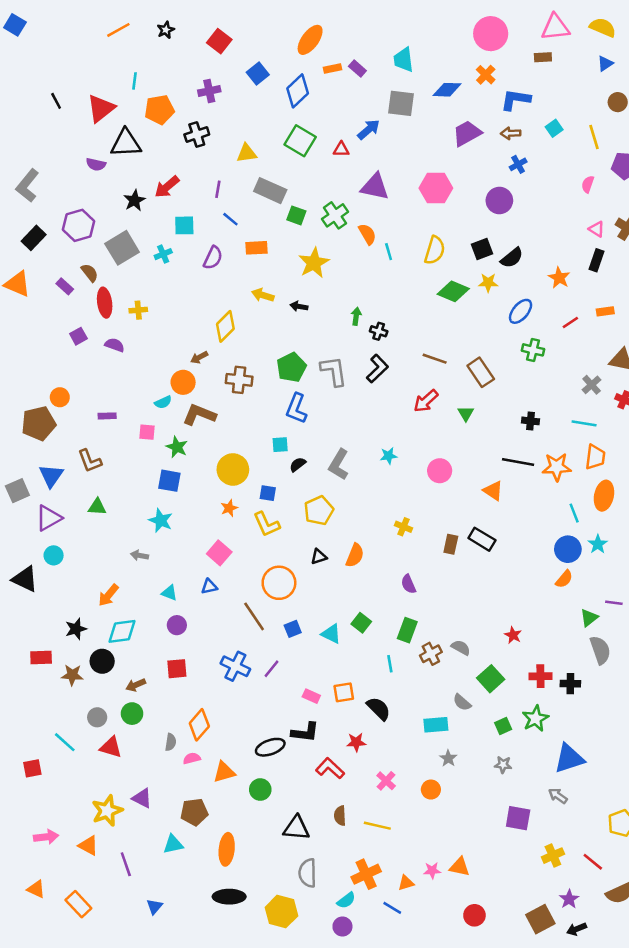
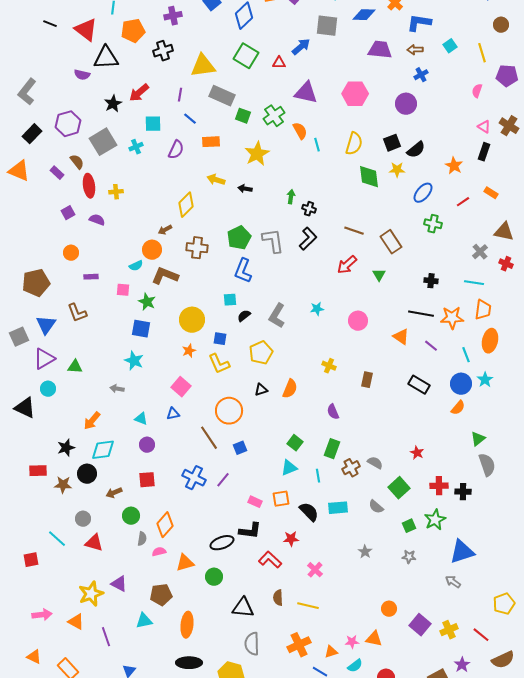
black line: (56, 101) -> (50, 24), turned -40
red triangle: (101, 108) -> (86, 30), turned -45
purple trapezoid: (467, 133) -> (380, 50), turned 35
yellow triangle: (247, 153) -> (203, 66), size x1.5
green diamond: (453, 291) -> (369, 177), turned 60
orange rectangle: (605, 311) -> (491, 193), turned 40
orange circle: (60, 397) -> (71, 253), moved
green triangle: (97, 507) -> (75, 367), moved
black rectangle: (482, 539) -> (419, 385), moved
purple line: (614, 603) -> (431, 346), moved, turned 32
cyan triangle: (331, 634) -> (289, 468), moved, turned -48
green circle: (132, 714) -> (131, 516), moved
cyan rectangle: (436, 725) -> (338, 508), moved
orange circle: (431, 790) -> (389, 609), moved
purple square: (518, 818) -> (420, 625), moved, turned 30
cyan semicircle: (346, 900) -> (355, 666), moved

